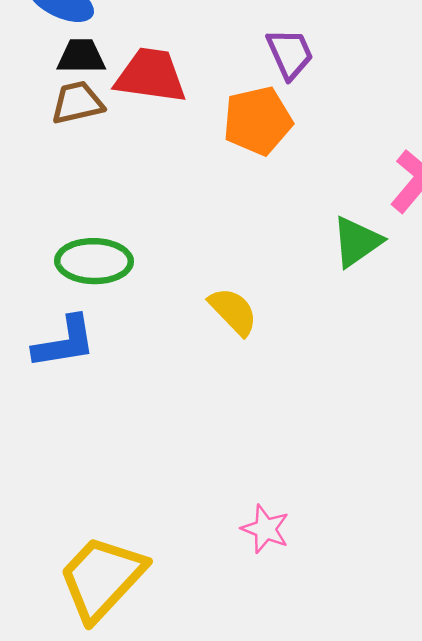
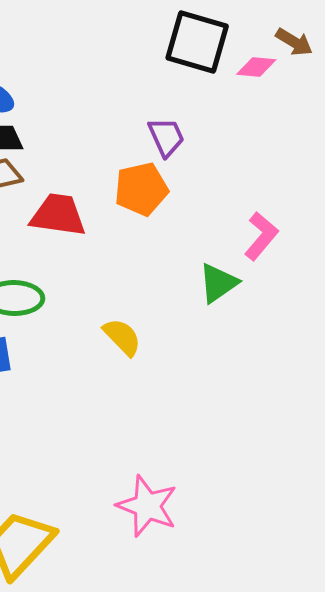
red trapezoid: (151, 76) -> (58, 215), moved
pink star: (265, 529) -> (147, 506), size x1.6

